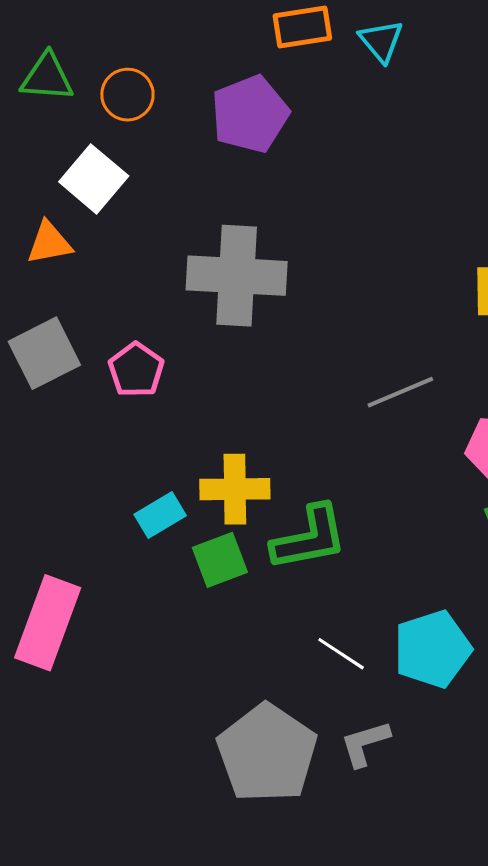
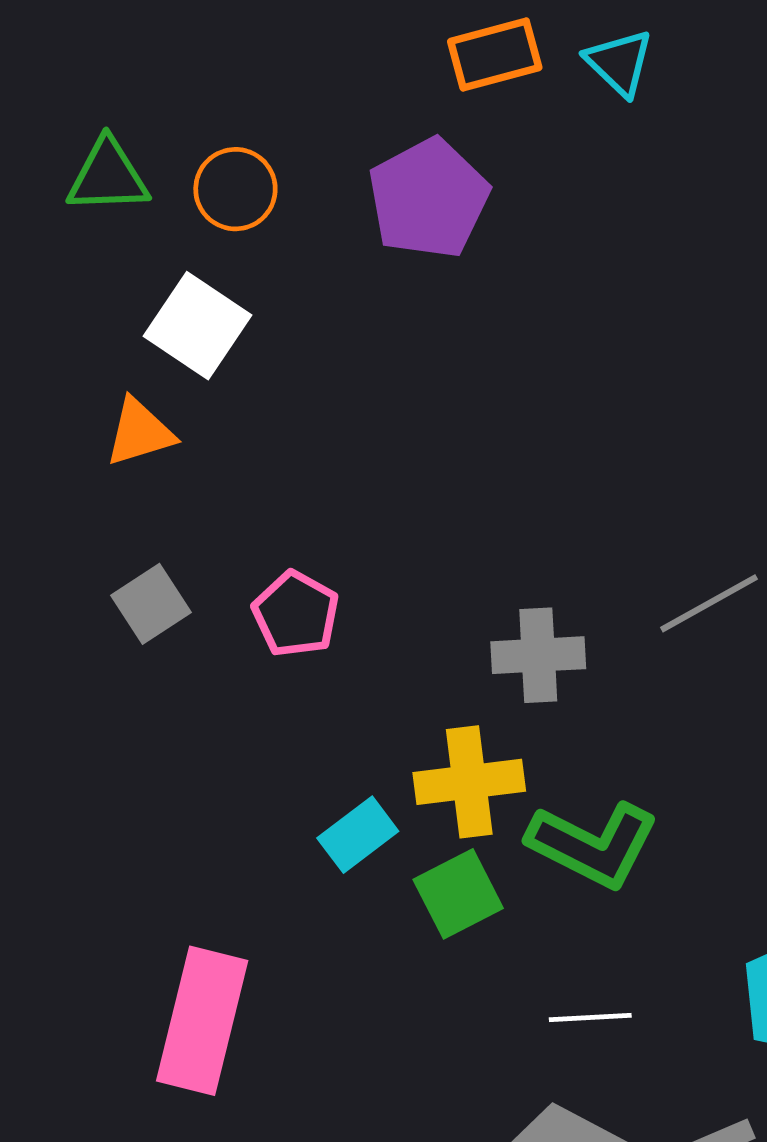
gray cross: (237, 276) -> (538, 655), moved, size x0.6
gray square: (44, 353) -> (151, 604), size x0.7
green L-shape: (309, 538) -> (593, 845), turned 44
white line: (341, 654) -> (590, 1018), moved, turned -30

